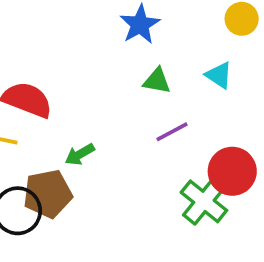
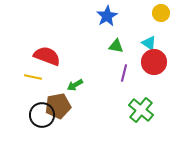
purple line: (172, 132) -> (124, 73), turned -48
red circle: (232, 171) -> (154, 62), moved

